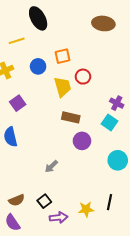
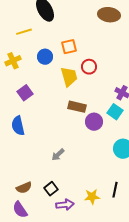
purple circle: (82, 141) -> (94, 122), moved

